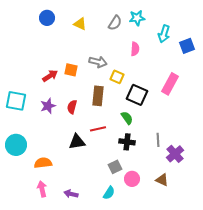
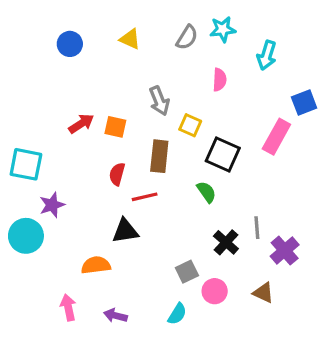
blue circle: (47, 18) -> (70, 44), moved
blue square: (187, 46) -> (304, 102), moved
gray arrow: (98, 62) -> (159, 101), turned 54
orange square: (71, 70) -> (115, 127), moved
purple star: (48, 106) -> (52, 205), moved
red line: (98, 129) -> (145, 197), moved
black cross: (127, 142) -> (226, 242), moved, turned 35
orange semicircle: (43, 163) -> (96, 265), moved

